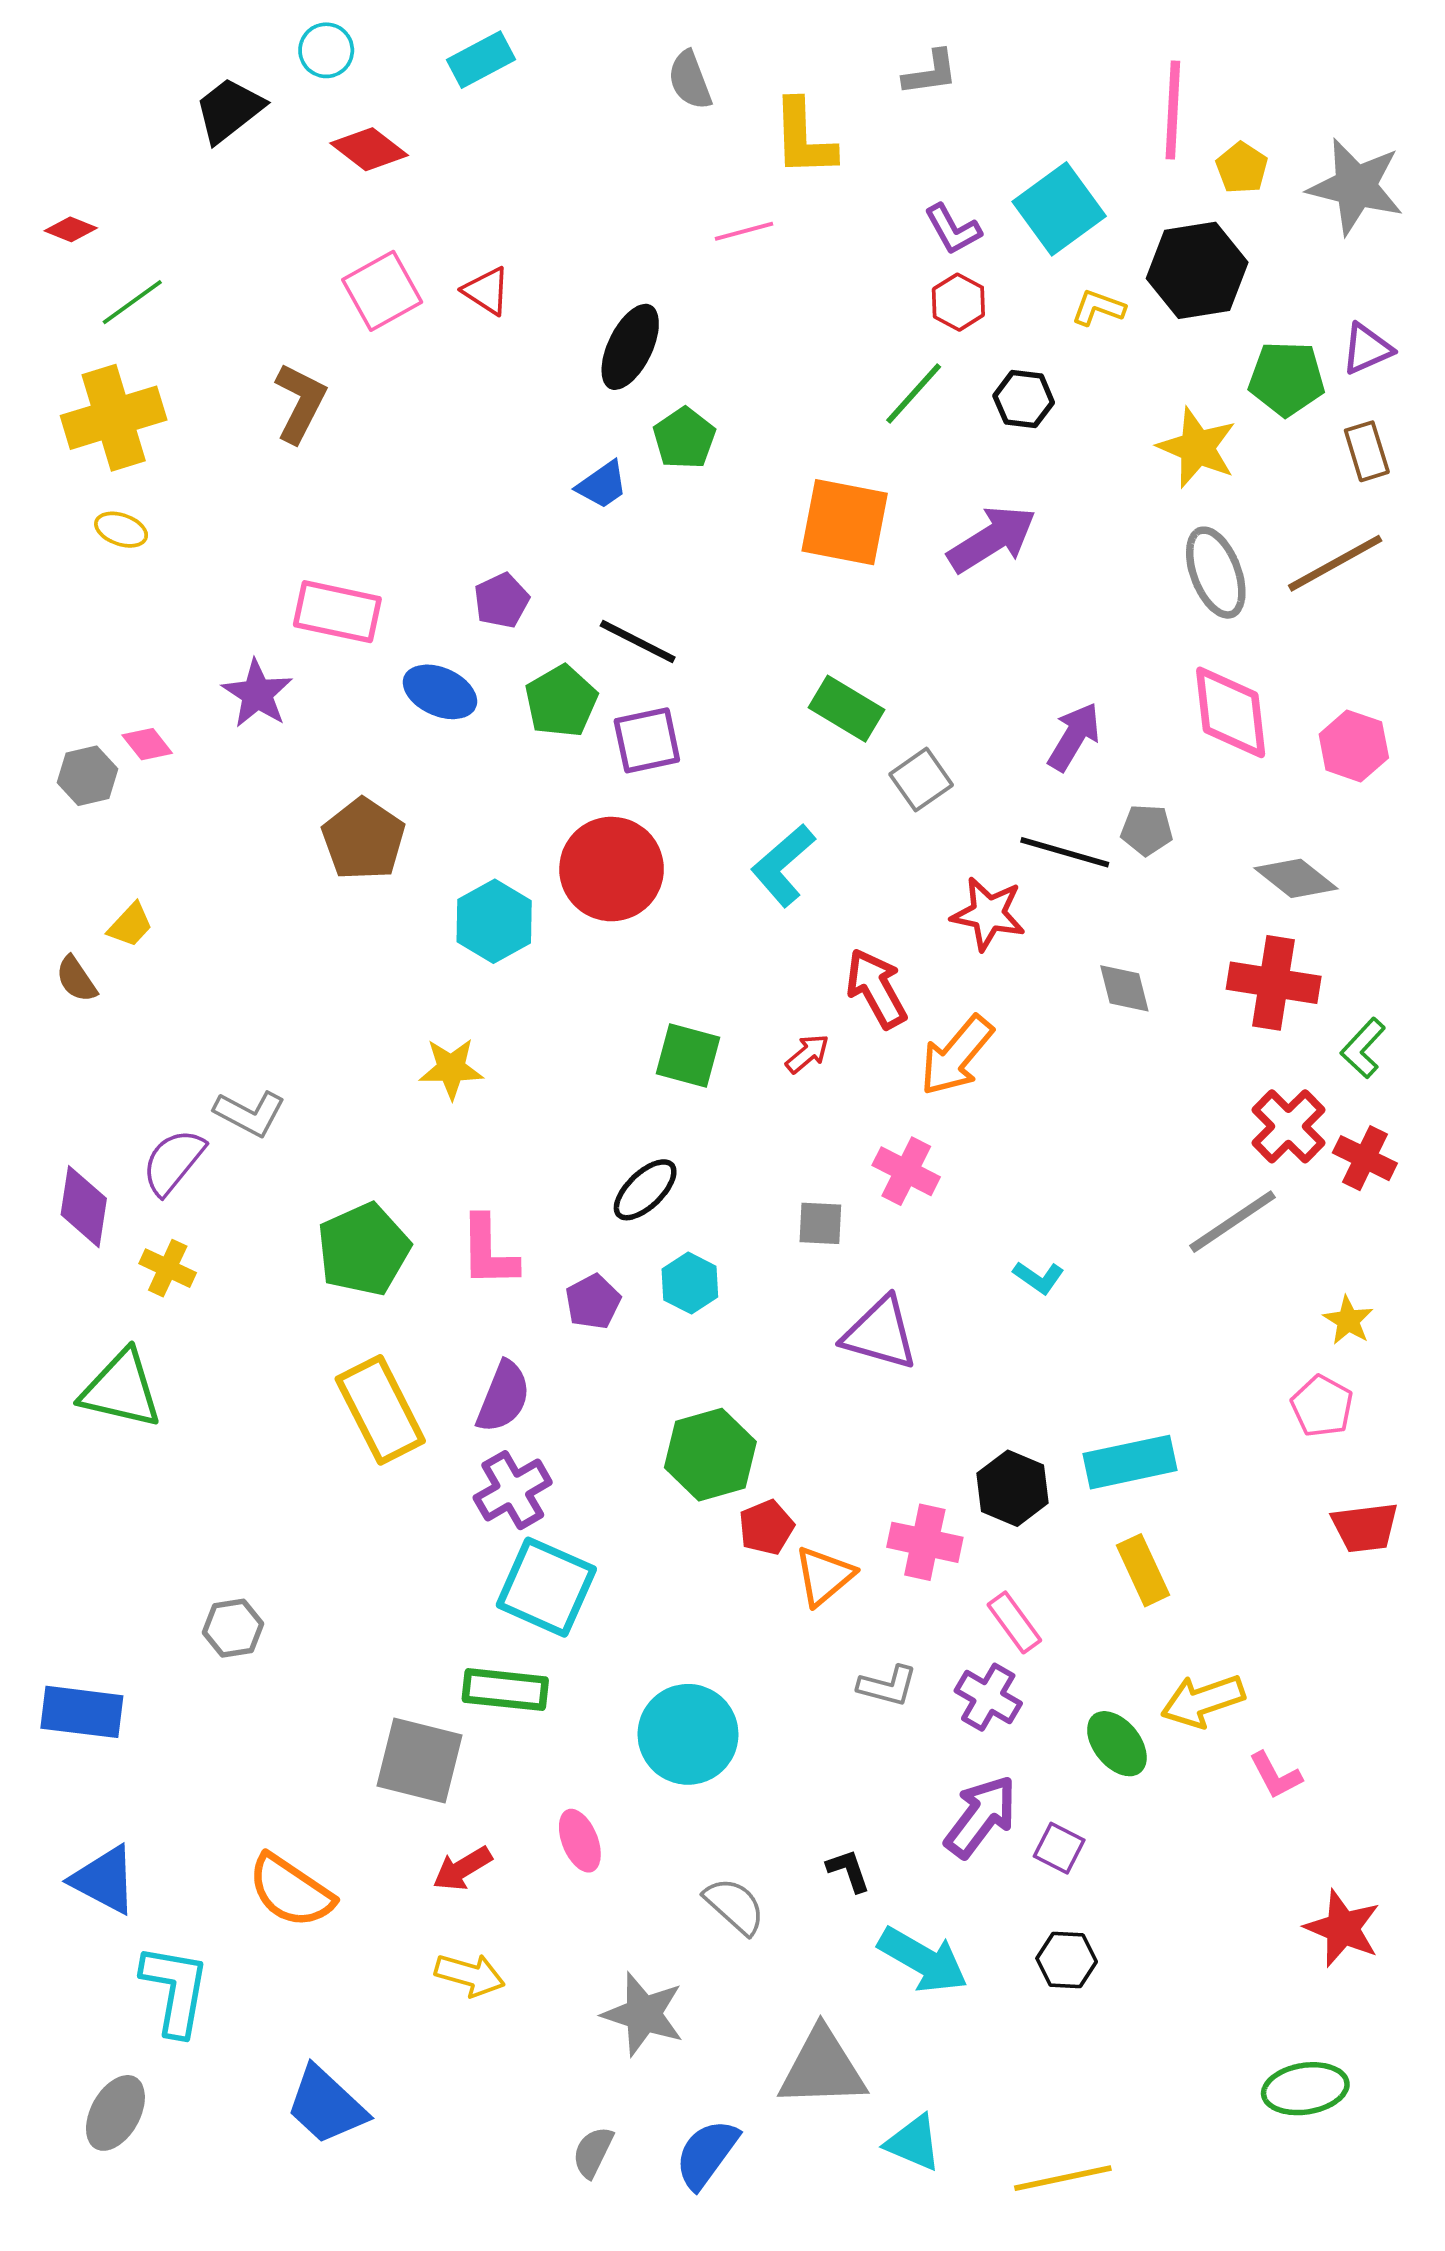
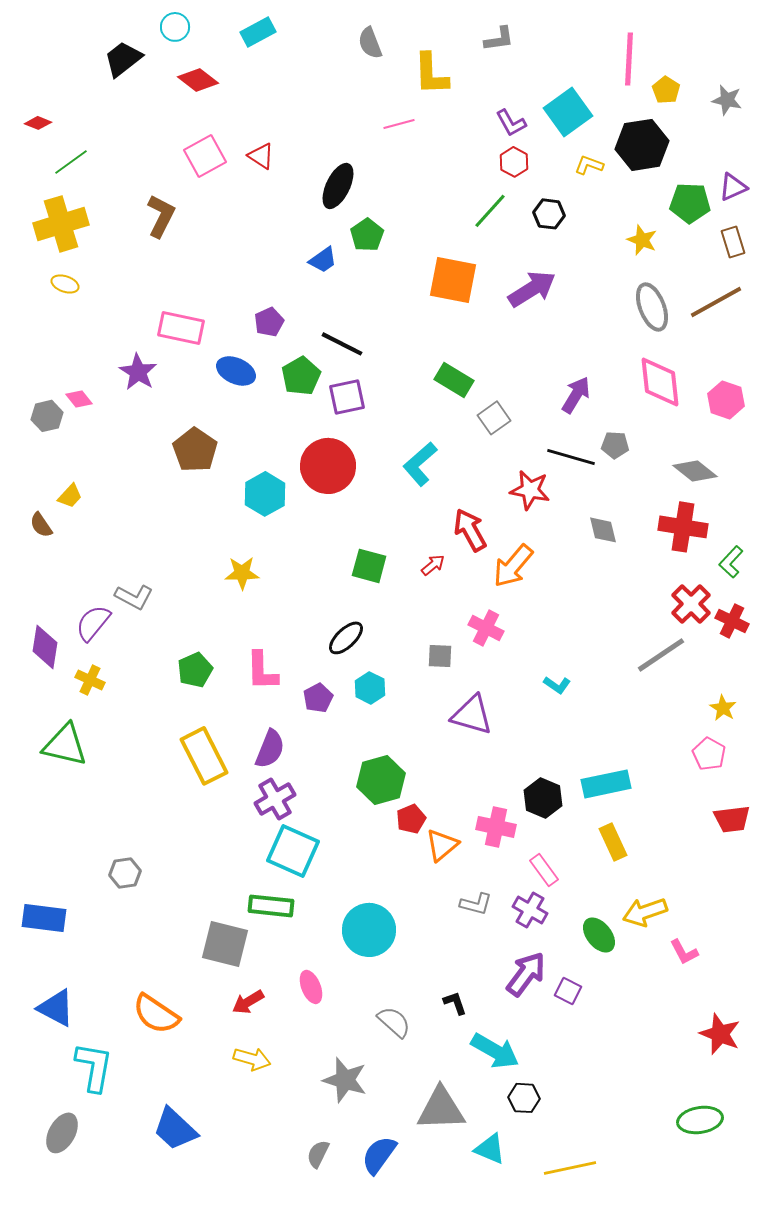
gray star: (1356, 186) -> (727, 100), size x0.6
yellow star: (1197, 448) -> (642, 240), size x0.7
green pentagon: (364, 1249) -> (195, 670), size x0.7
black hexagon: (1067, 1960) -> (524, 1098), moved

